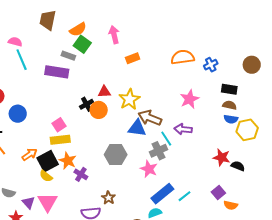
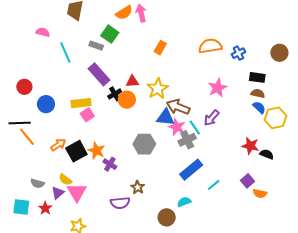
orange semicircle: (78, 29) -> (124, 13), moved
pink arrow: (114, 35) -> (141, 13), moved
orange rectangle: (133, 58) -> (160, 48), turned -40
cyan line: (22, 60) -> (65, 52), moved
purple rectangle: (57, 72) -> (99, 74), moved, turned 40
blue semicircle: (231, 119) -> (259, 107), turned -144
purple arrow: (183, 129) -> (211, 118), turned -54
yellow rectangle: (60, 140) -> (81, 103), moved
pink star: (149, 169) -> (177, 127), moved
yellow semicircle: (46, 176) -> (65, 180), moved
blue rectangle: (162, 194) -> (191, 170), moved
purple triangle: (29, 202) -> (58, 193), turned 32

